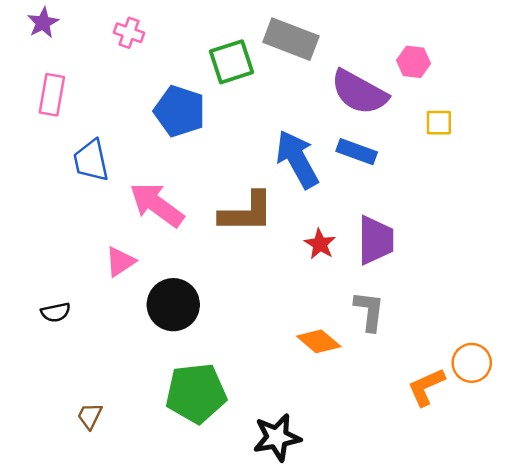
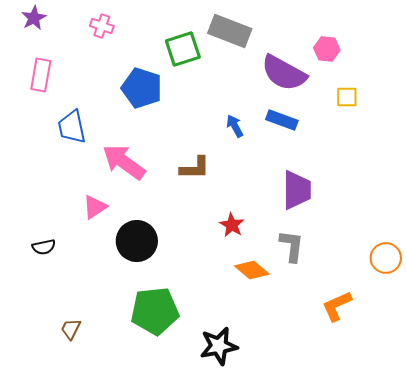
blue arrow: (297, 159) -> (235, 126), size x0.5
brown L-shape: (247, 212) -> (195, 168), size x0.7
red star: (320, 244) -> (232, 225), moved
orange circle: (472, 363) -> (386, 258), moved

